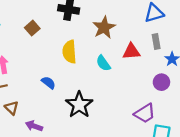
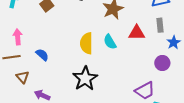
yellow semicircle: (69, 52) -> (86, 43), moved
blue semicircle: (48, 83) -> (42, 55), moved

